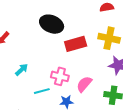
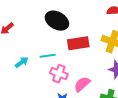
cyan line: (42, 91) -> (48, 56), moved

